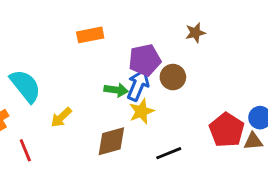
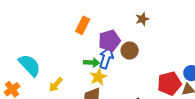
orange rectangle: (90, 35) -> (83, 25), moved, turned -48
yellow star: (141, 111) -> (98, 77), moved
red pentagon: (227, 130) -> (169, 83), turned 30

